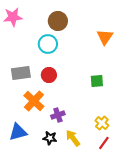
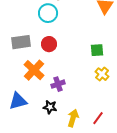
yellow cross: (102, 123) -> (102, 74), moved
yellow arrow: (73, 138) -> (73, 118), moved, turned 54
red line: (104, 143) -> (98, 118), moved

